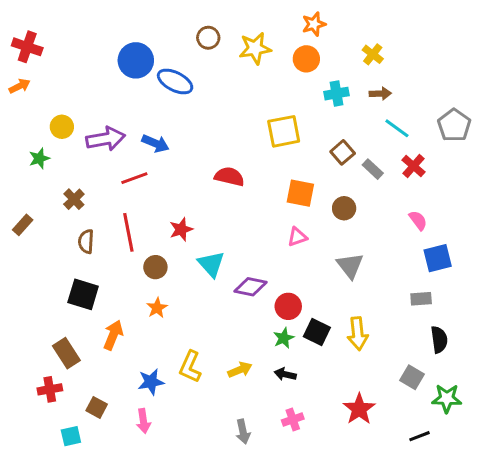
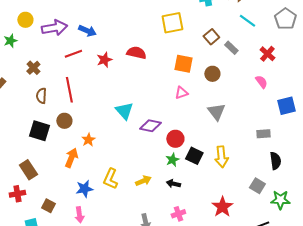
red cross: (413, 166) -> (267, 54), moved
red star: (181, 229) -> (104, 60), moved
blue square: (438, 258) -> (286, 106), moved
brown circle: (155, 267) -> (64, 121), moved
orange arrow: (113, 335) -> (71, 158), moved

